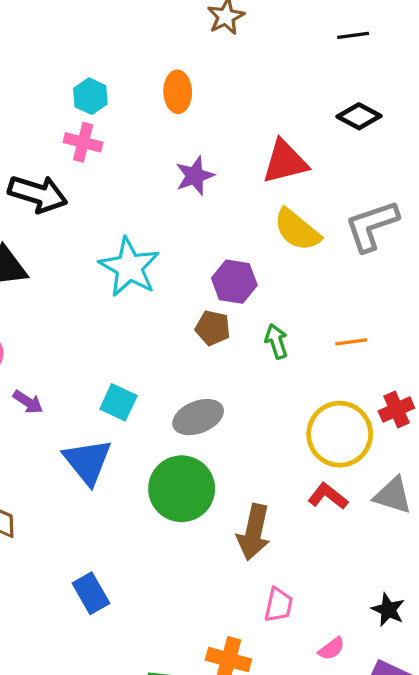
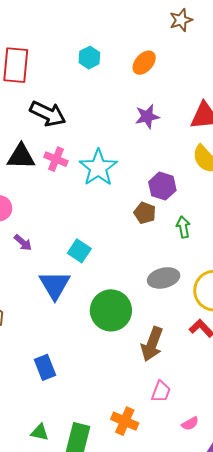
orange ellipse: (178, 92) -> (144, 63), turned 35
pink cross: (83, 142) -> (56, 159), moved
gray ellipse: (198, 417) -> (164, 278), moved

